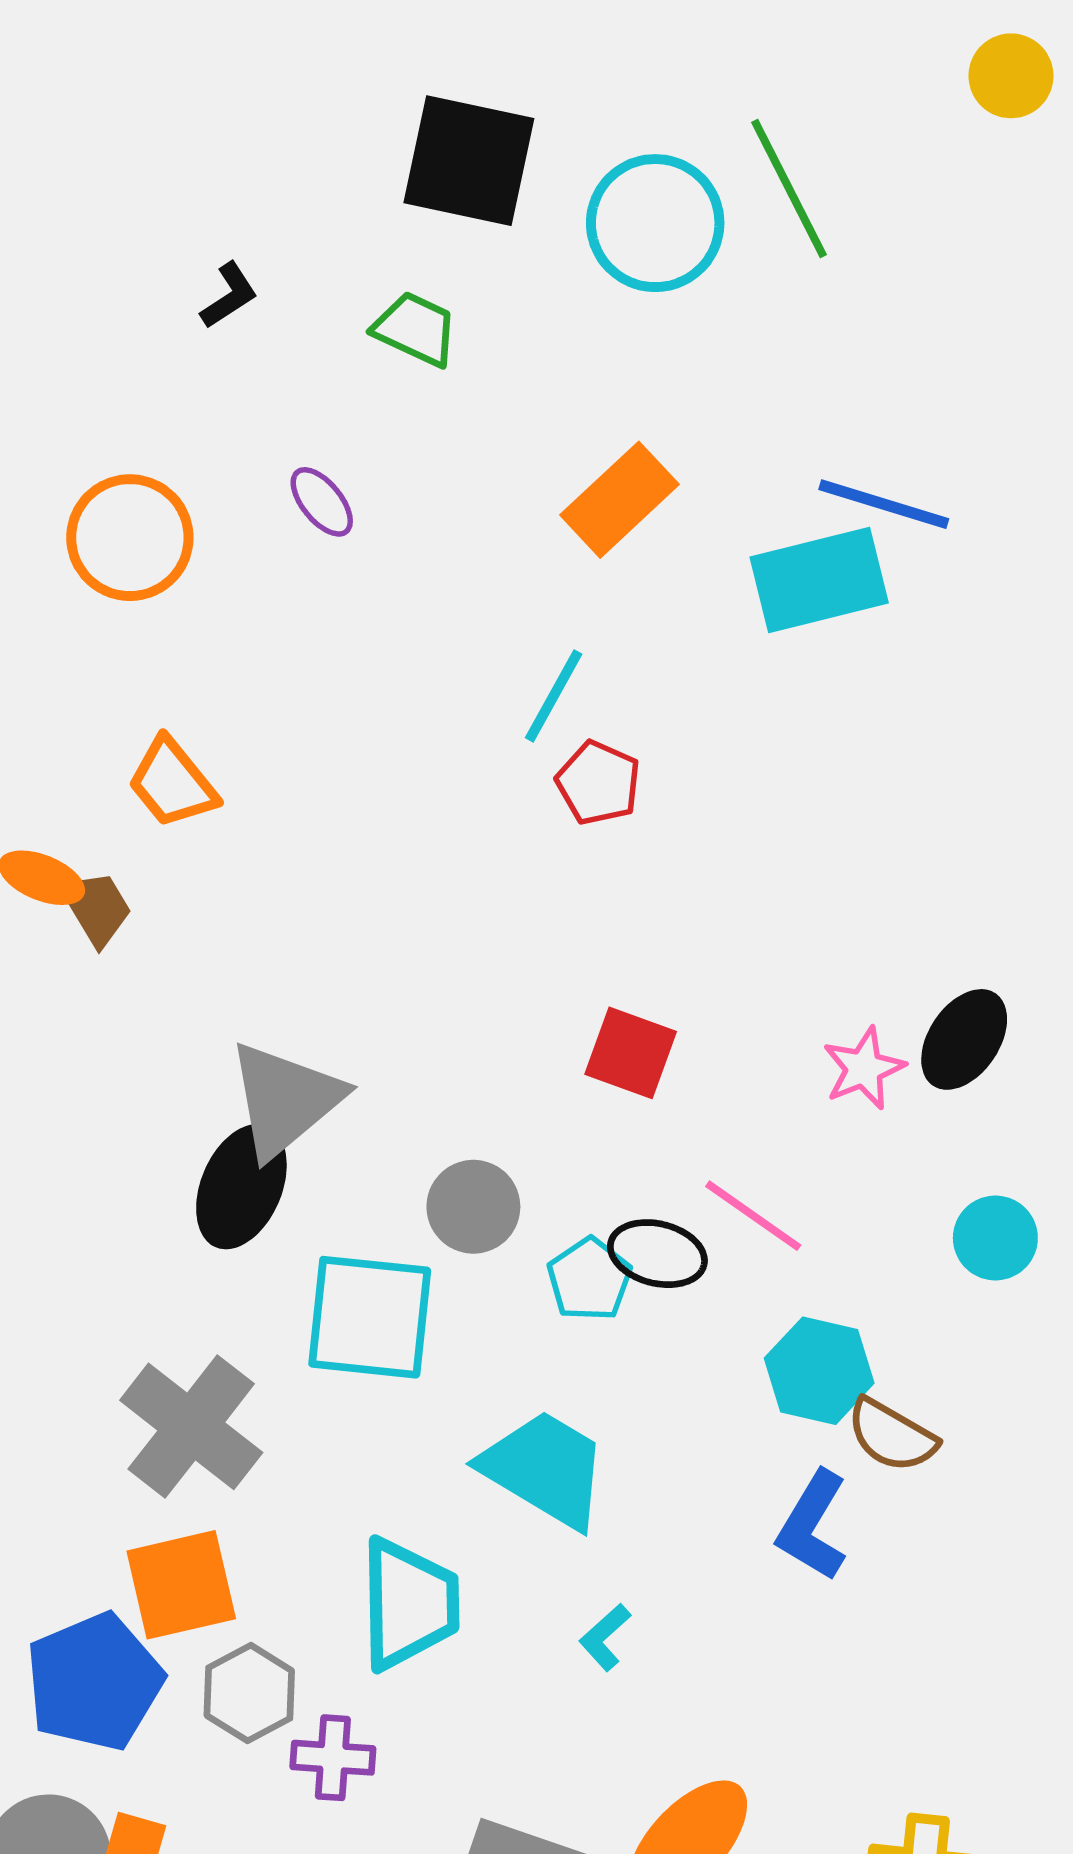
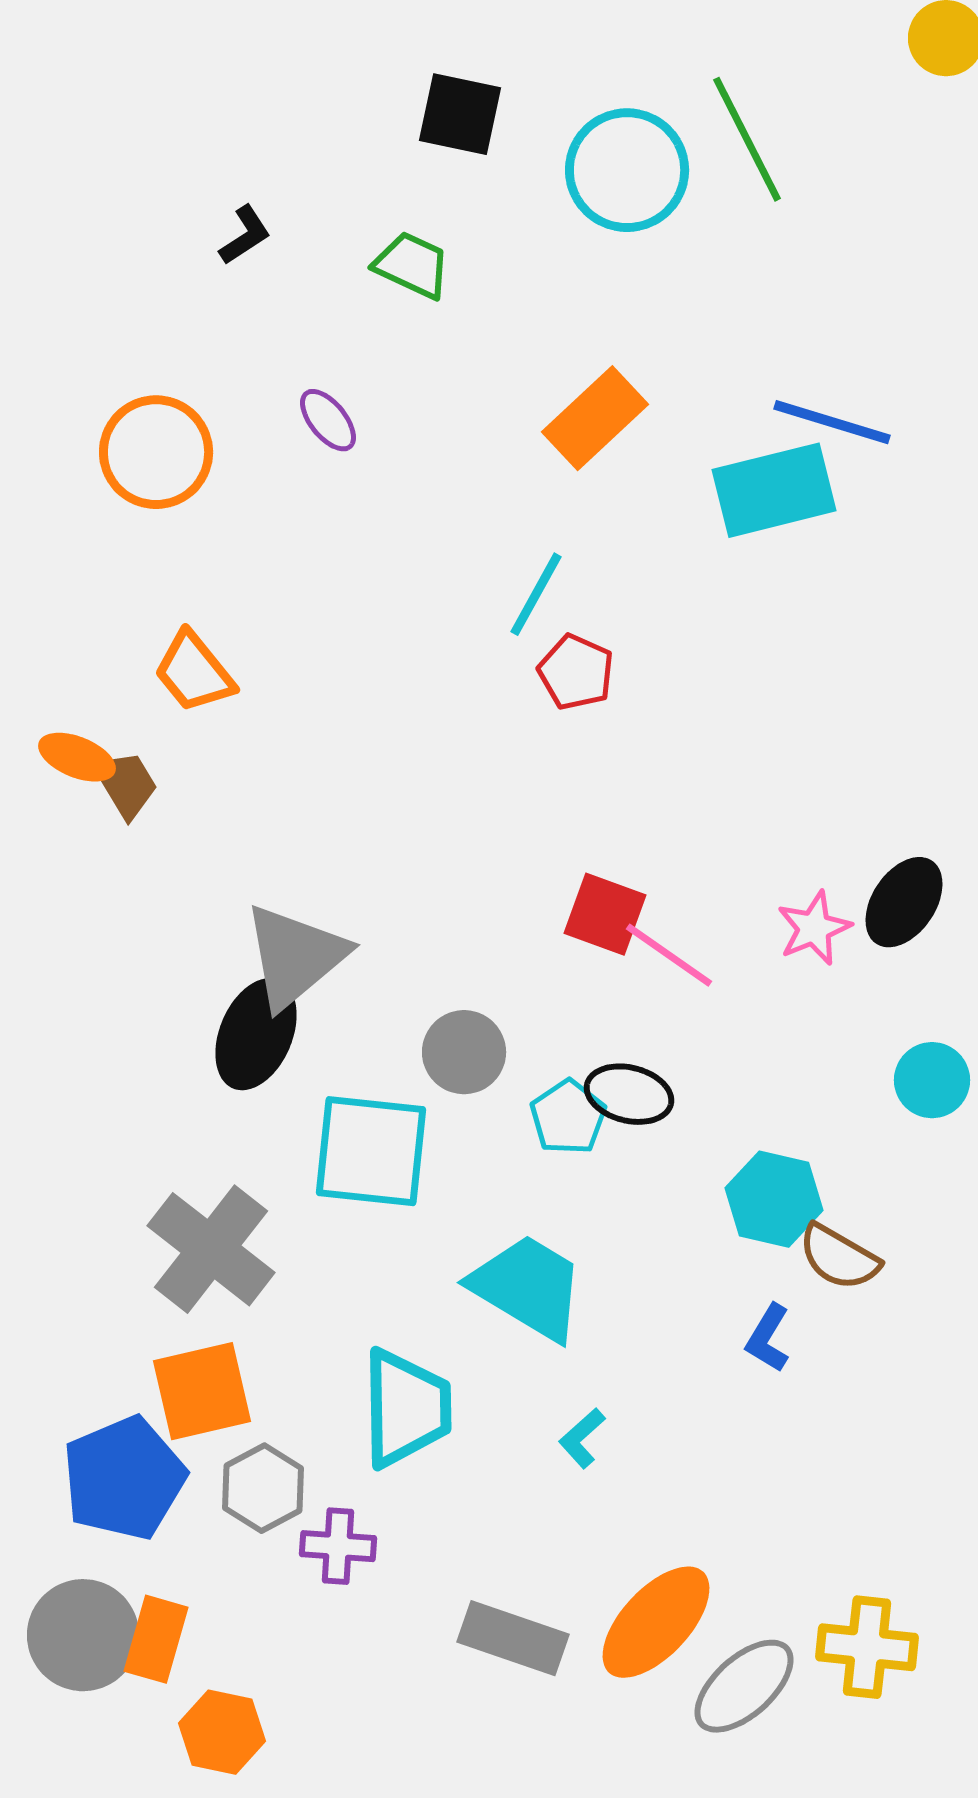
black square: (469, 161) -> (460, 114), size x0.7
pink line: (753, 1216) -> (669, 955), moved
blue L-shape: (812, 1526) -> (768, 1338), size x0.7

